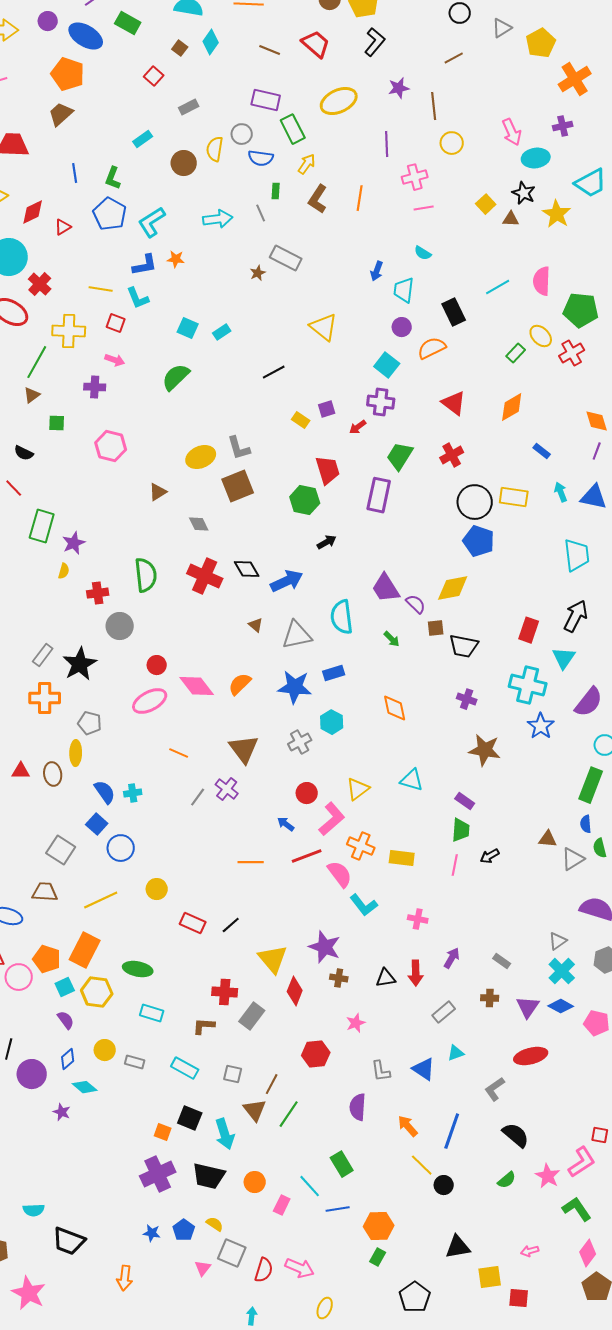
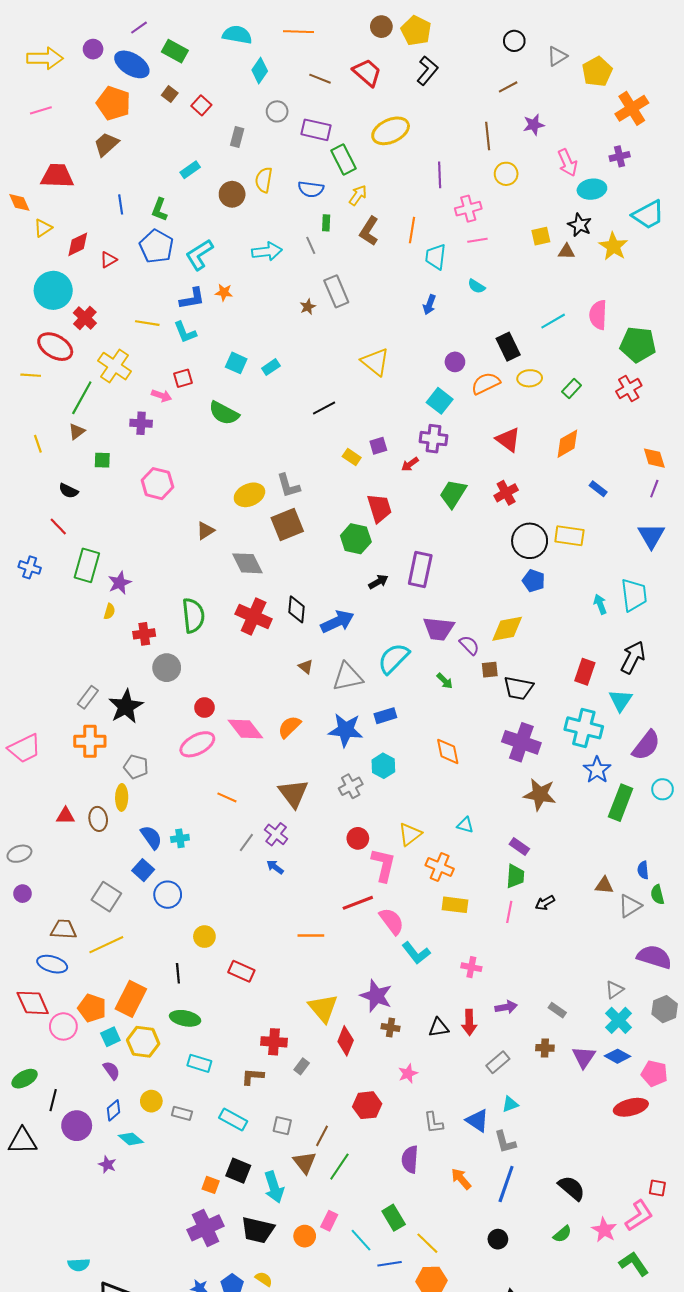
brown square: (180, 48) -> (170, 94), moved
purple star: (399, 88) -> (534, 125), moved
gray rectangle: (189, 107) -> (237, 137), turned -48
gray circle: (242, 134) -> (277, 111), moved
yellow square: (486, 204) -> (541, 236), turned 30
gray rectangle: (286, 258) -> (336, 291), turned 40
cyan trapezoid: (404, 290) -> (436, 257), moved
red square: (116, 323) -> (183, 378), moved, turned -36
yellow cross: (69, 331) -> (115, 366), turned 32
yellow ellipse: (541, 336) -> (530, 378), moved, turned -50
green semicircle: (176, 377) -> (224, 413), turned -108
cyan arrow: (561, 492) -> (600, 604), moved
purple rectangle: (379, 495) -> (420, 569), moved
blue triangle: (594, 497) -> (651, 536), turned 48
gray diamond: (199, 524) -> (247, 563), size x1.5
blue pentagon: (479, 541) -> (534, 581), size x0.7
black diamond: (247, 569) -> (296, 609), turned 36
purple trapezoid: (386, 588) -> (439, 629), turned -52
cyan semicircle: (342, 617) -> (394, 658), turned 52
purple cross: (467, 699) -> (521, 742), size x1.8
cyan triangle: (412, 780) -> (465, 825), size x0.7
green rectangle: (591, 785) -> (621, 803), moved
pink L-shape: (332, 819) -> (383, 865), turned -36
blue arrow: (286, 824) -> (275, 867), moved
orange cross: (361, 846) -> (440, 867), moved
orange line: (251, 862) -> (311, 935), moved
brown trapezoid: (45, 892) -> (63, 929), moved
yellow line: (101, 900) -> (106, 945), moved
black line: (231, 925) -> (178, 973), moved, turned -54
purple arrow: (452, 958) -> (506, 1007), turned 50
gray rectangle: (252, 1016) -> (302, 1066), size x0.6
red ellipse: (531, 1056) -> (631, 1107), moved
gray L-shape: (495, 1089) -> (505, 1142), moved, turned -70
yellow line: (422, 1165) -> (427, 1243), moved
pink rectangle: (282, 1205) -> (329, 1221), moved

